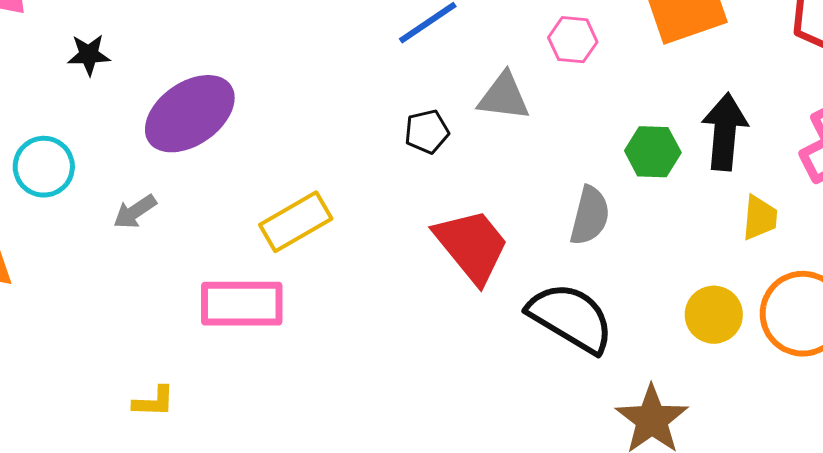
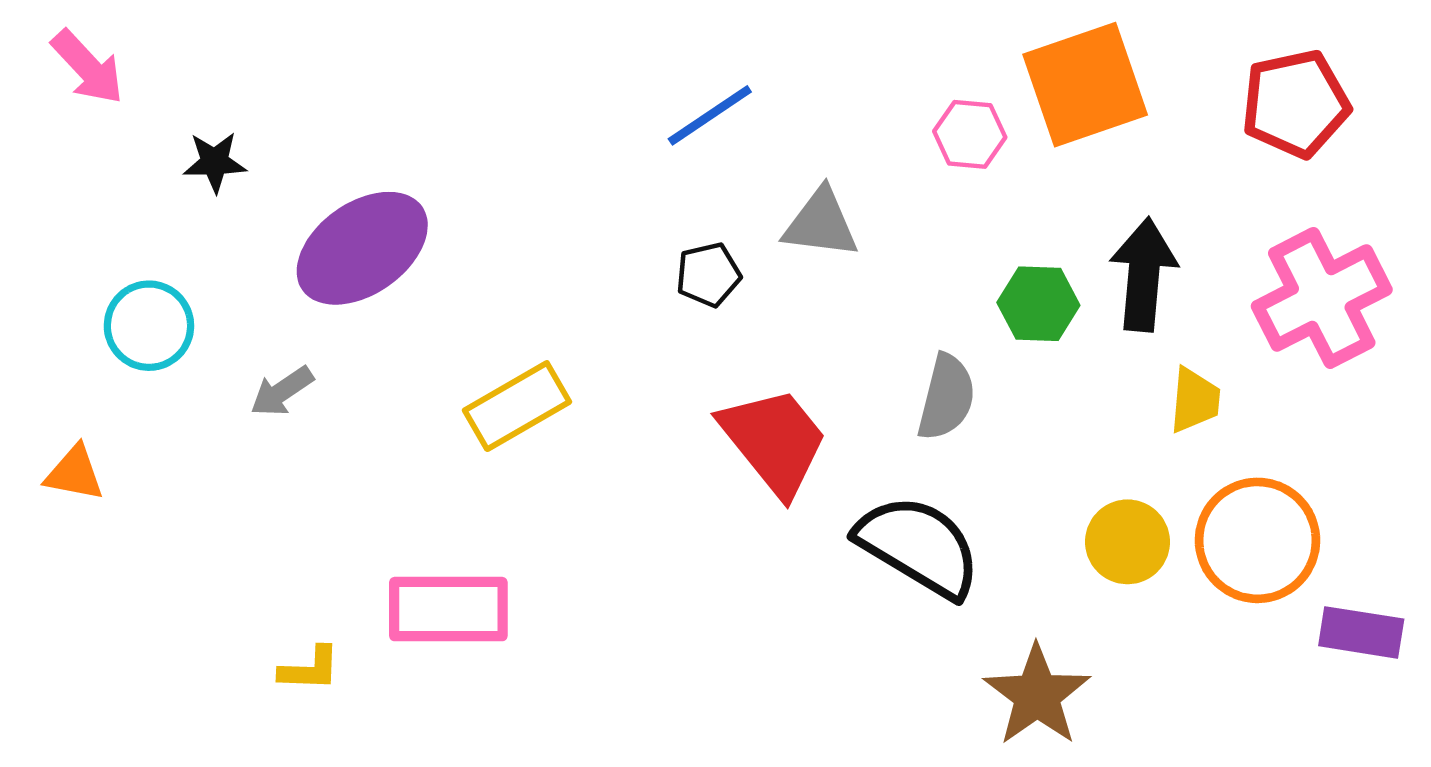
pink hexagon: (573, 40) -> (970, 134), moved
pink rectangle: (242, 304) -> (448, 609), moved

